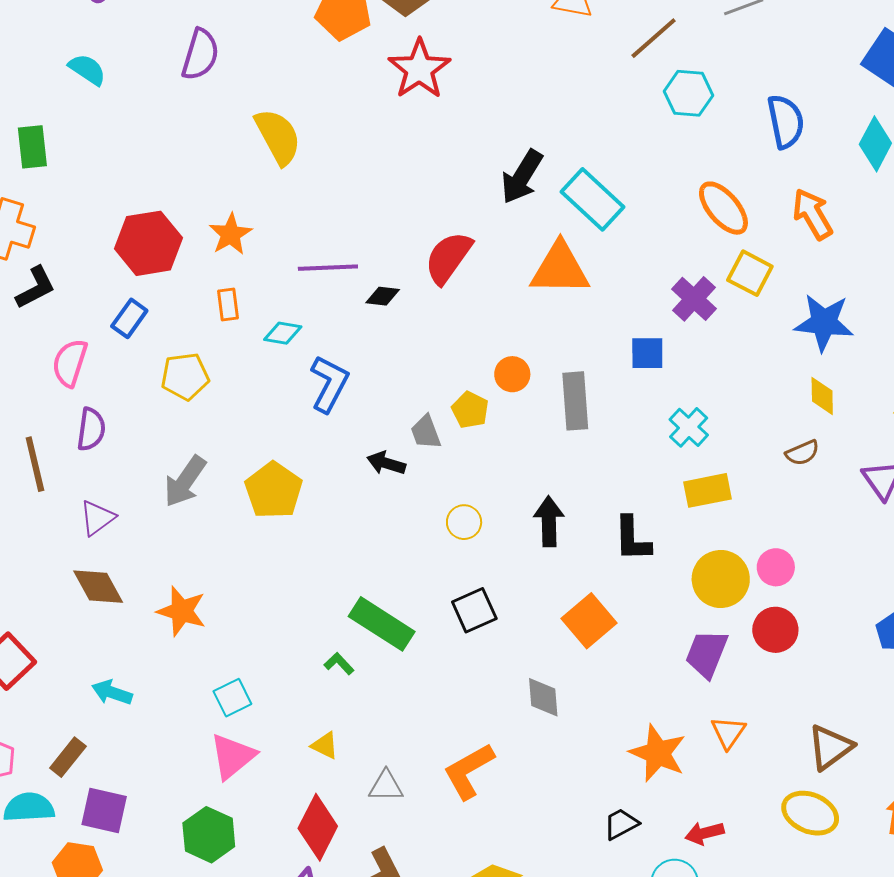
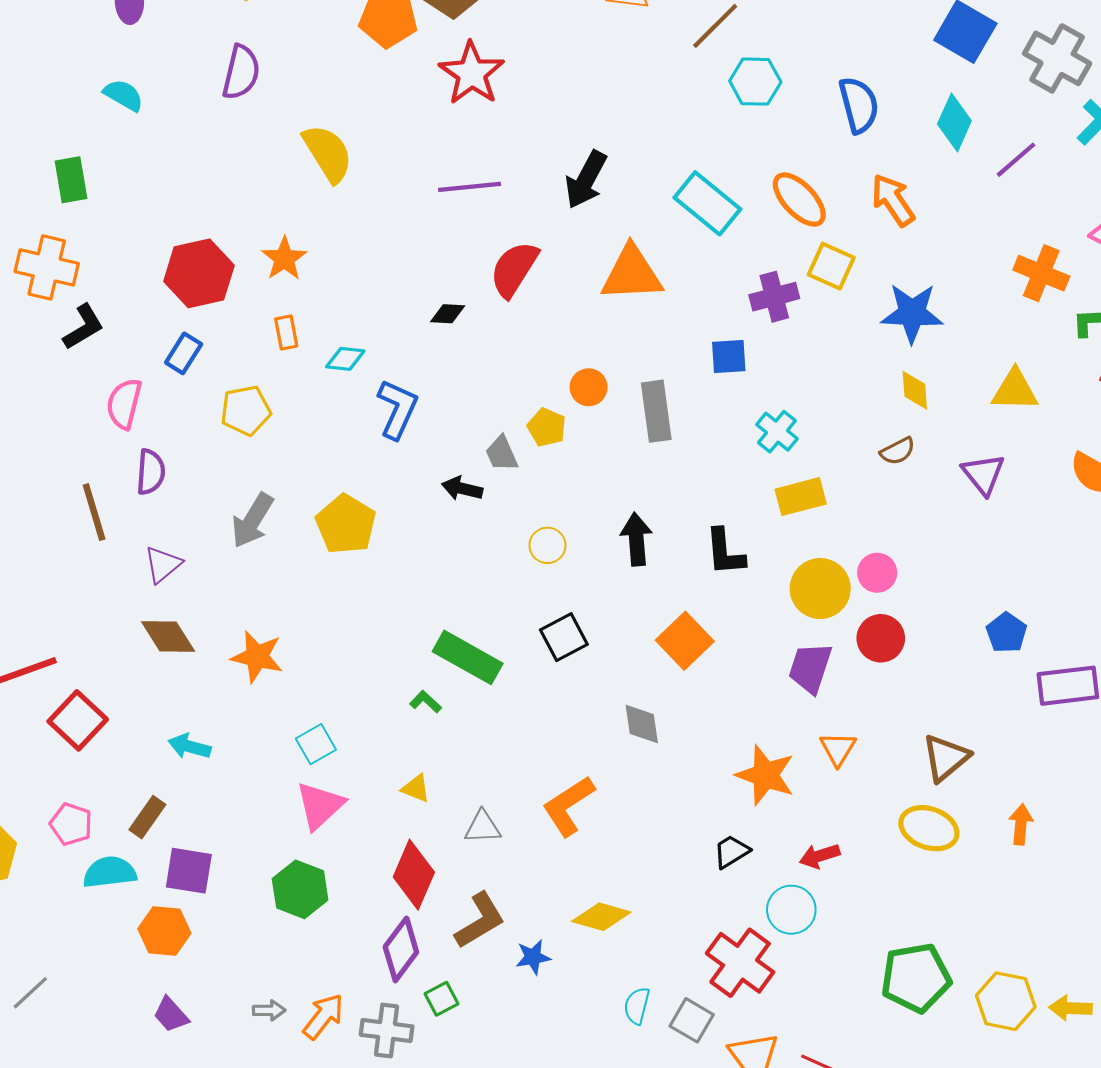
cyan rectangle: (592, 199) -> (707, 203), moved
purple line: (328, 268) -> (470, 187), moved
purple cross: (694, 299) -> (774, 297), turned 36

